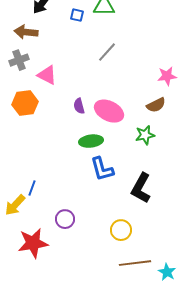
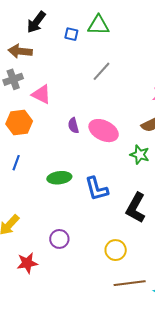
green star: (145, 135) -> (140, 155), turned 30
green ellipse: (91, 141) -> (59, 178), moved
blue line: (32, 188) -> (16, 163), moved
red star: (33, 243) -> (27, 263), size x0.7

